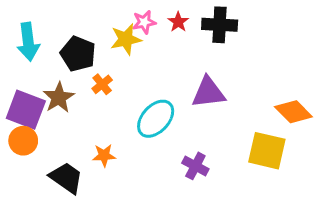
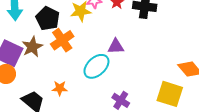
orange cross: (102, 84) -> (62, 40), size x1.6
purple triangle: (208, 92) -> (116, 46), moved, size x0.7

